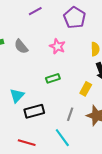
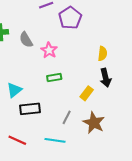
purple pentagon: (75, 18) -> (70, 18), moved
pink star: (57, 46) -> (49, 50), moved
cyan line: (62, 138) -> (55, 140), turned -54

